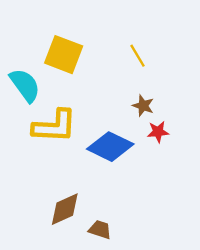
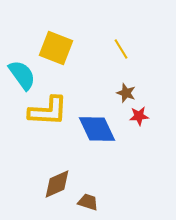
blue diamond: (110, 147) -> (97, 129), turned 39

